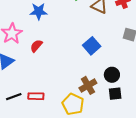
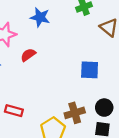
blue square: (92, 46) -> (90, 70), turned 30

